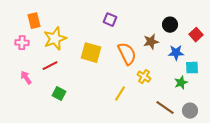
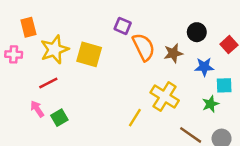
yellow square: (91, 53) -> (89, 54), moved
orange semicircle: (127, 54) -> (144, 47), moved
yellow cross: (144, 77) -> (165, 97), size x1.6
pink arrow: (26, 78) -> (37, 109), moved
green square: (59, 94) -> (59, 118), turned 32

